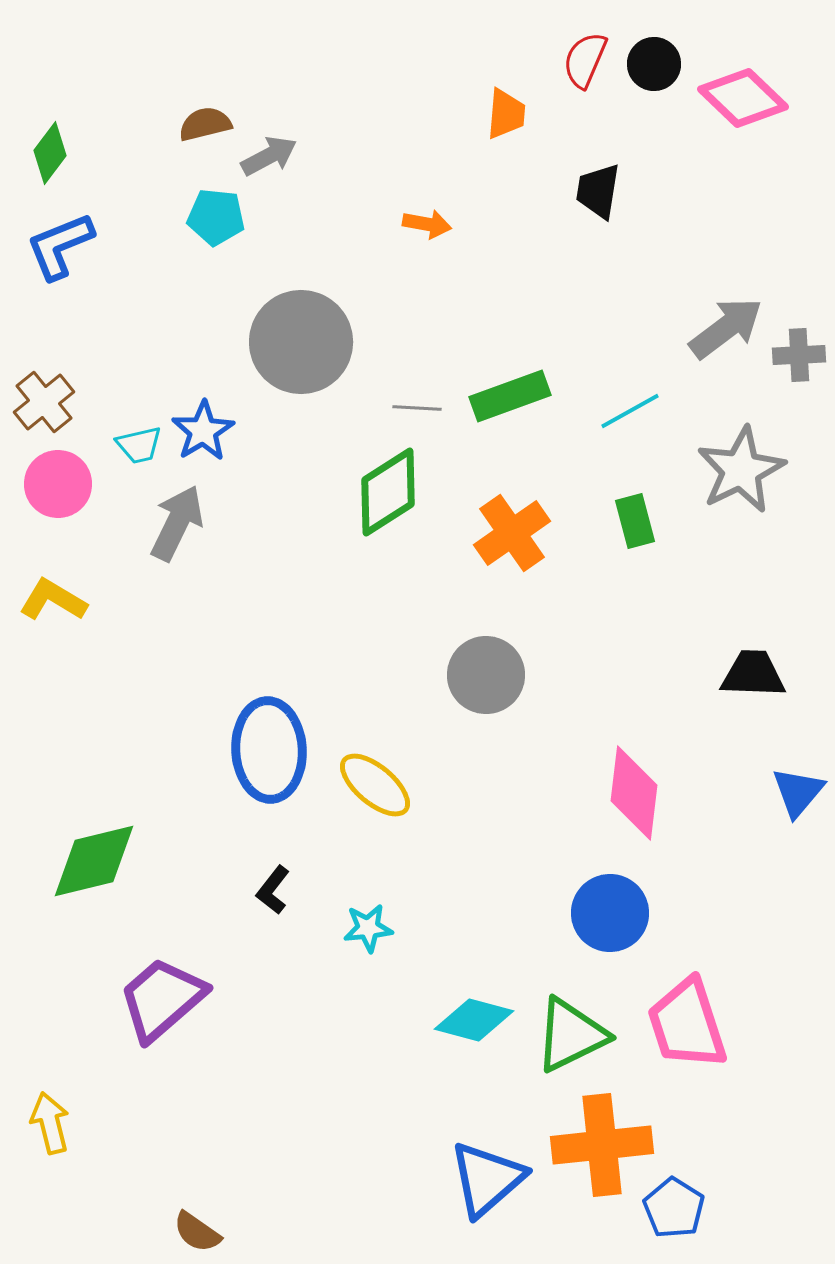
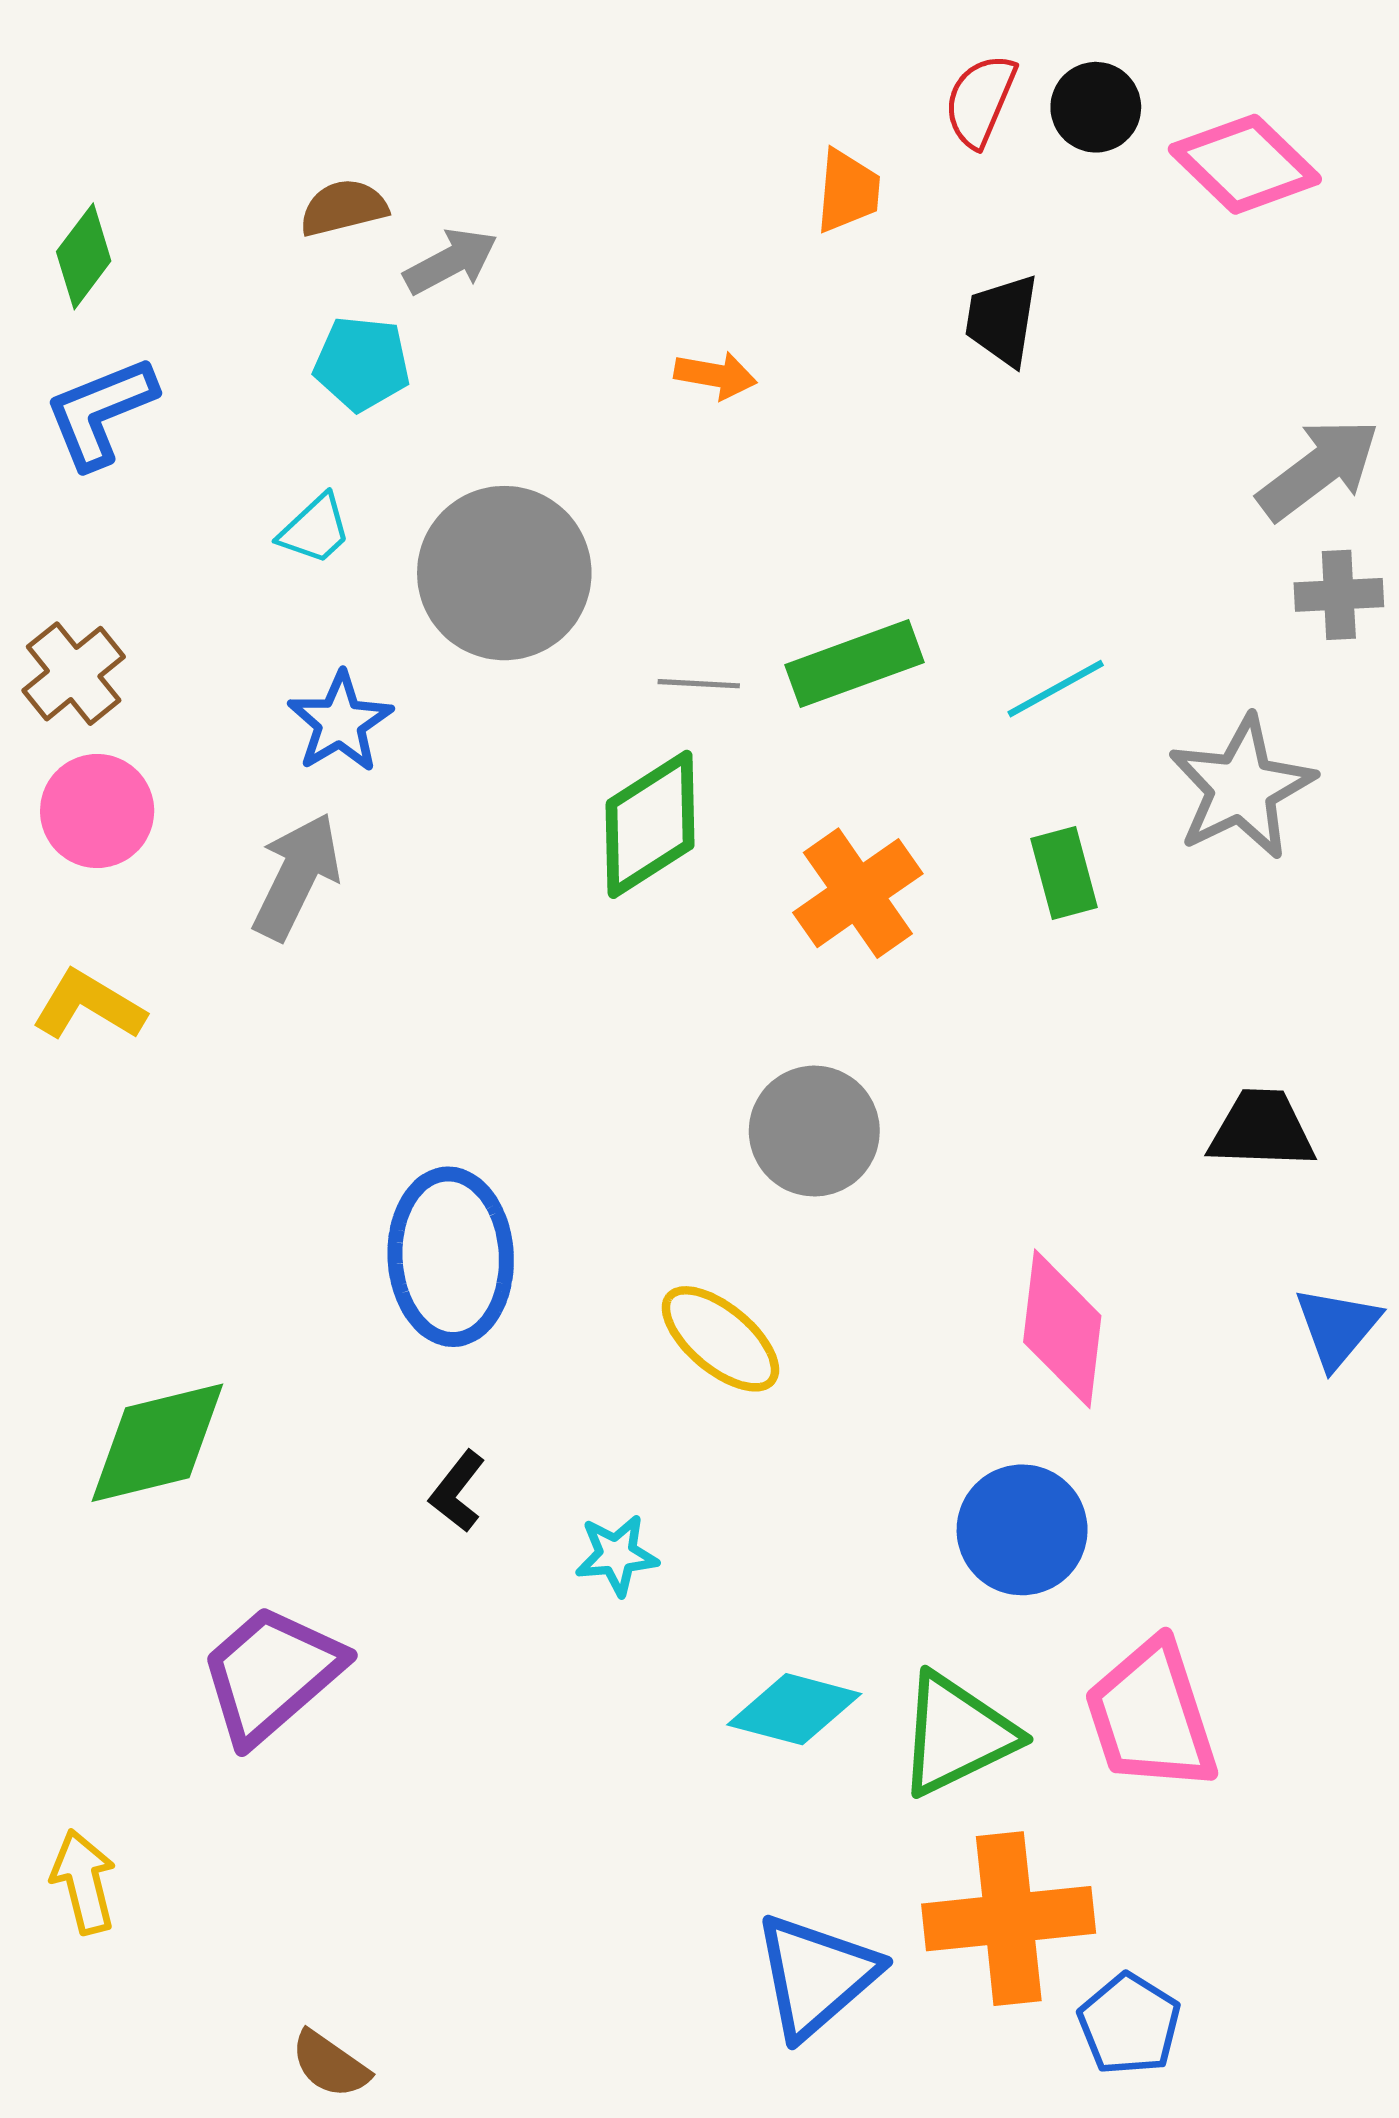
gray arrow: (726, 328) -> (1319, 469), moved
cyan trapezoid: (139, 445) -> (315, 529), moved, turned -30
yellow ellipse: (375, 785) -> (720, 1339), moved

